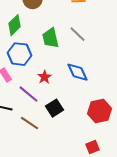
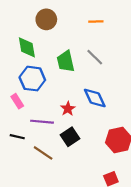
green diamond: (14, 25) -> (27, 47), turned -55
red star: (44, 77) -> (68, 109), moved
purple line: (28, 94) -> (42, 122), turned -35

